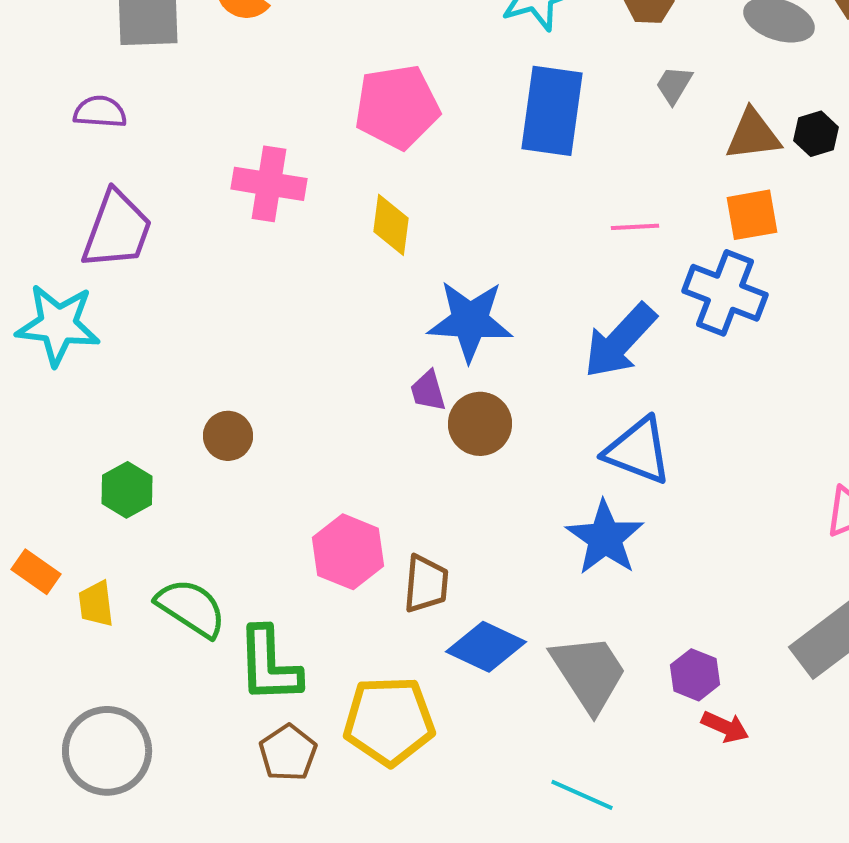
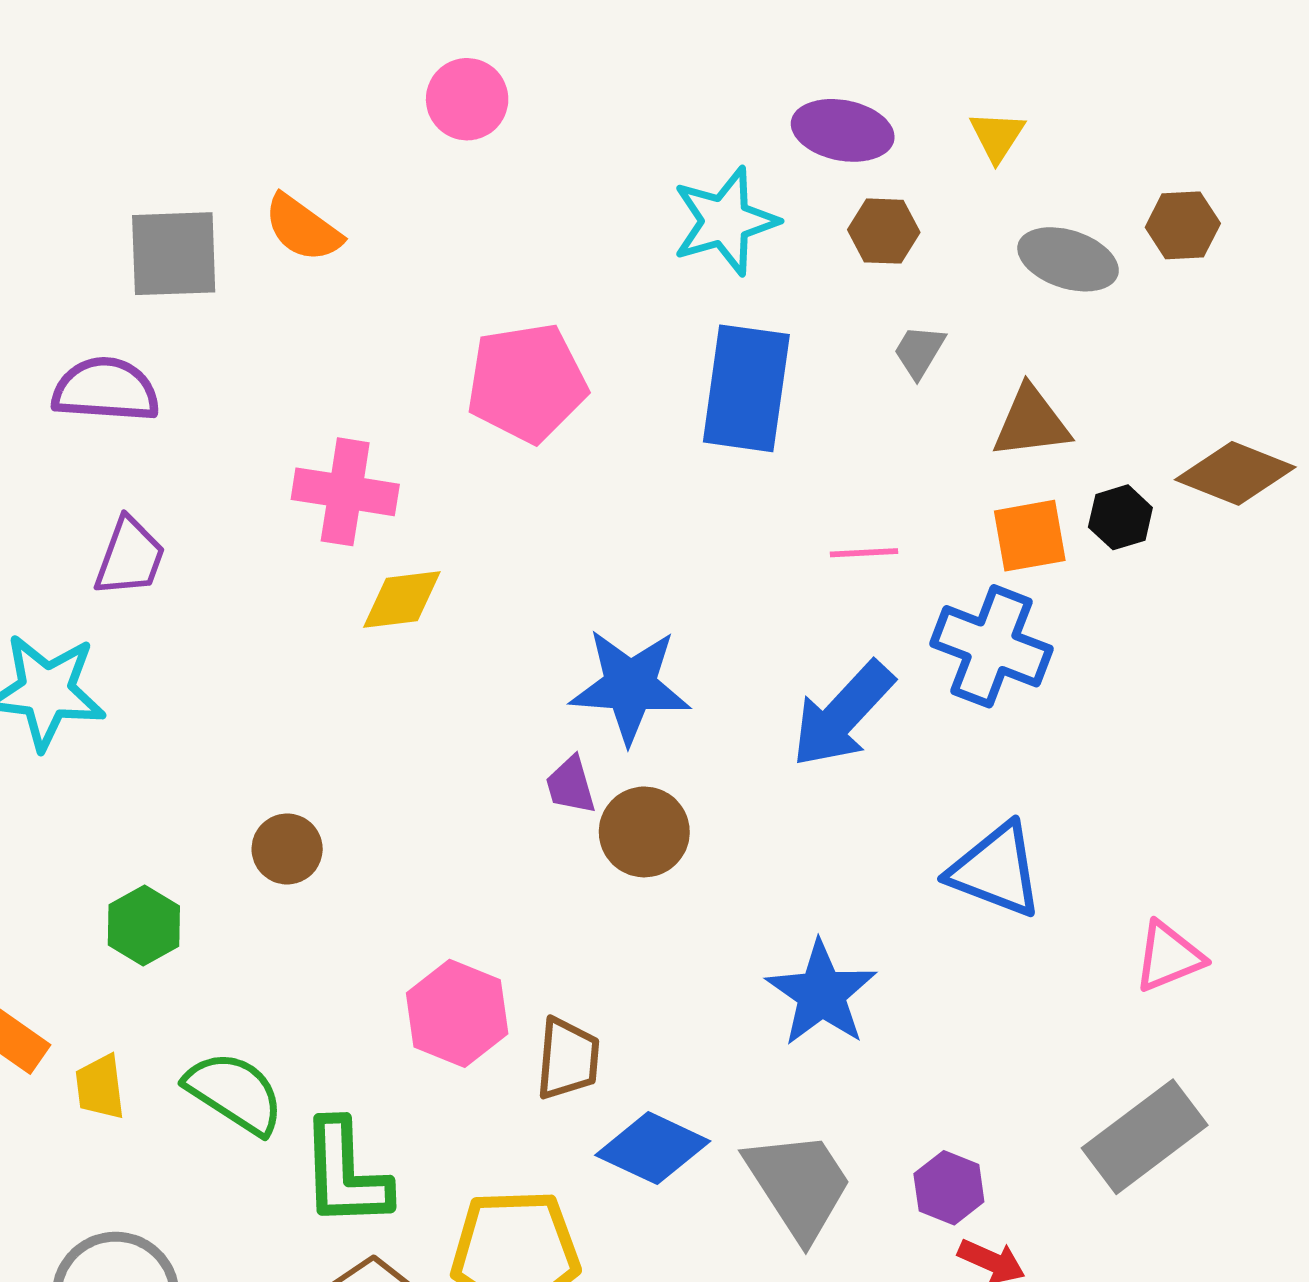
purple semicircle: (100, 112) -> (106, 390), size x1.4
black hexagon: (816, 134) -> (1120, 517), moved
yellow diamond: (391, 225) -> (402, 600), moved, turned 76
purple trapezoid: (117, 230) -> (130, 557), size x0.7
blue triangle: (638, 451) -> (996, 870), moved

